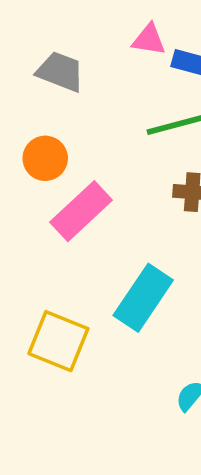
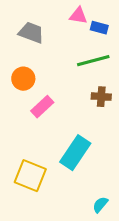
pink rectangle: (81, 211) -> (42, 107), size x0.7

